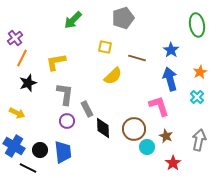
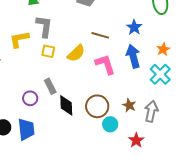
yellow square: (105, 47) -> (48, 51), moved
gray L-shape: (65, 94) -> (44, 26), moved
cyan cross: (197, 97) -> (160, 74), size x1.5
pink L-shape: (159, 106) -> (105, 64), moved
brown star: (166, 136) -> (129, 105), moved
gray arrow: (199, 140) -> (151, 111), moved

